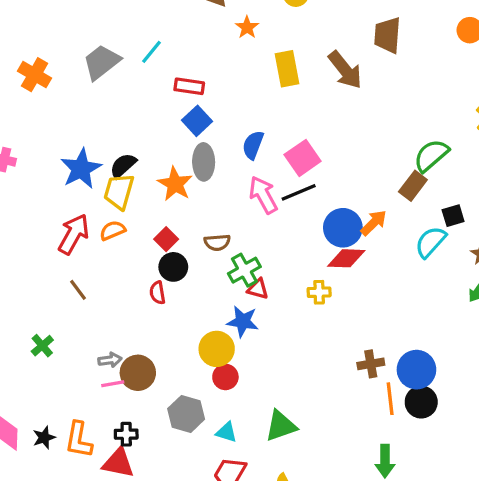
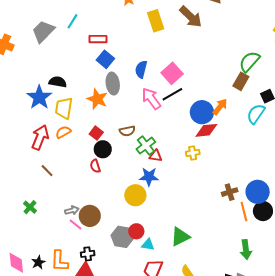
black semicircle: (123, 166) -> (58, 82), moved, turned 60
red circle: (225, 377) -> (136, 231), moved
pink line: (113, 384) -> (75, 224), turned 56

